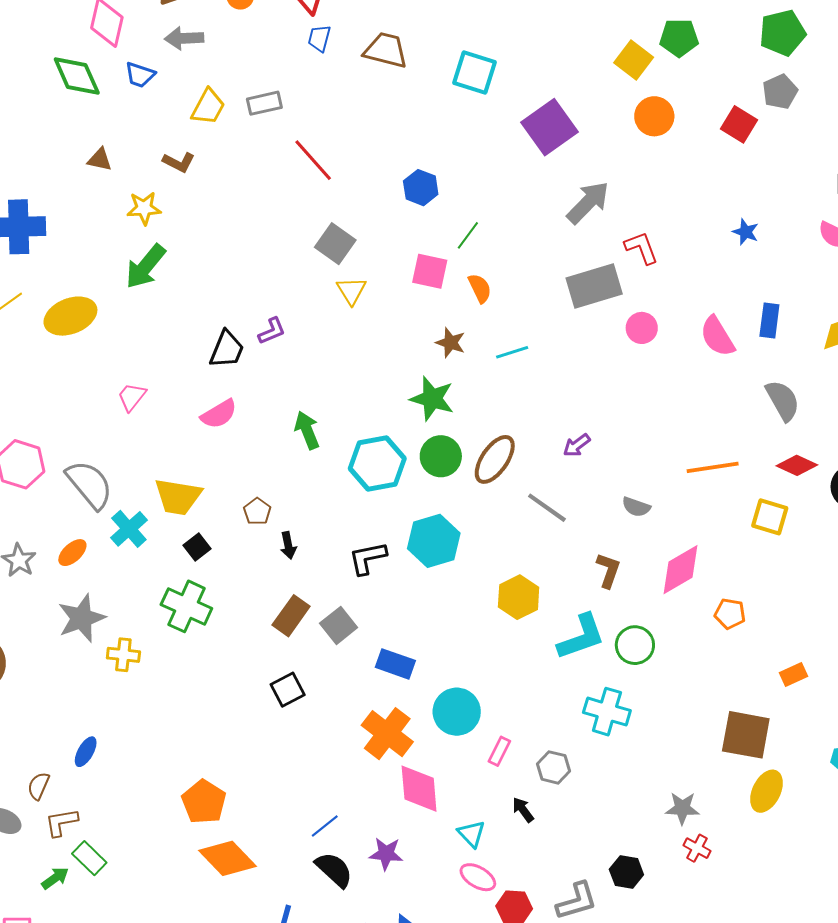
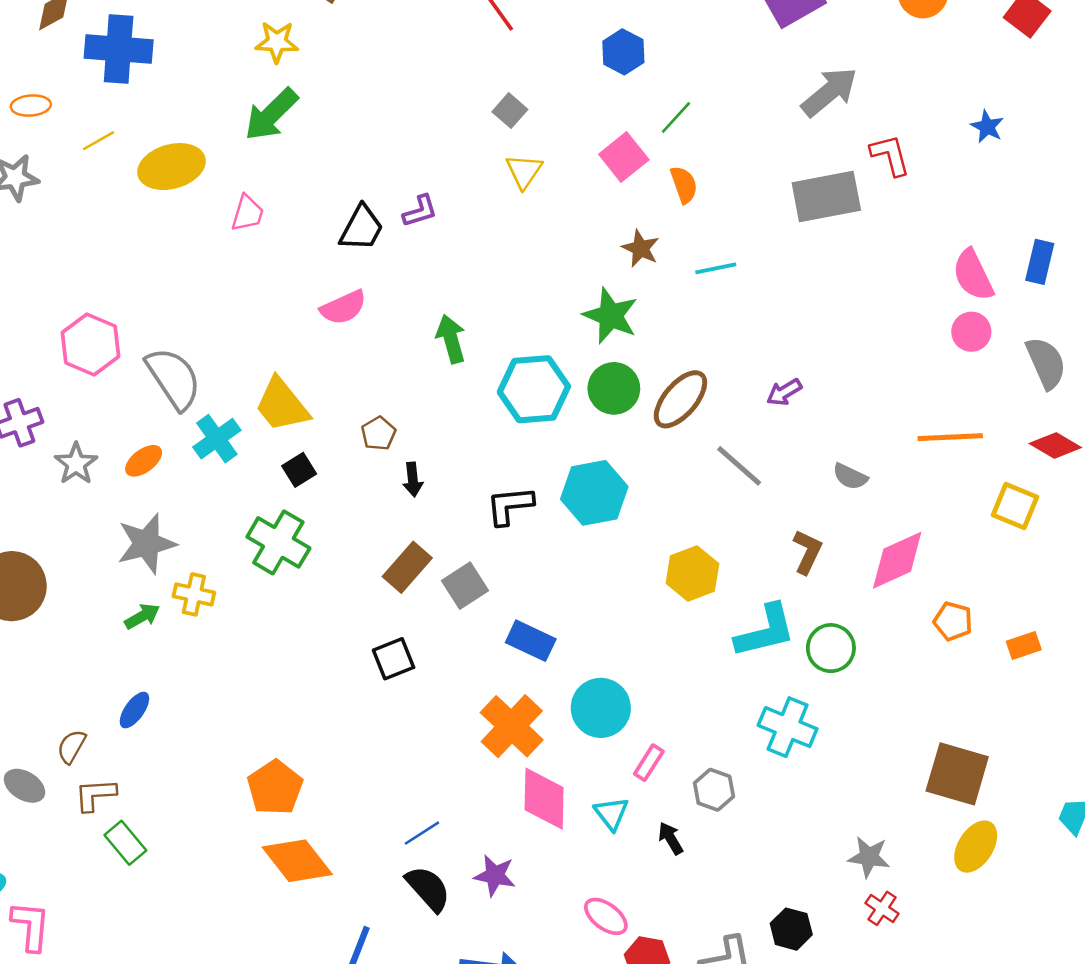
blue star: (746, 232) -> (987, 127), moved
gray square: (335, 244) -> (510, 111), size x0.7
pink square: (430, 271) -> (624, 157), turned 33
pink circle: (642, 328) -> (971, 332), moved
pink trapezoid: (132, 397) -> (247, 213), moved, turned 152
yellow trapezoid: (178, 497) -> (282, 405), turned 36
orange rectangle: (793, 675) -> (1024, 645), moved
cyan triangle: (471, 834) -> (611, 813), moved
green arrow: (55, 878) -> (142, 616), moved

